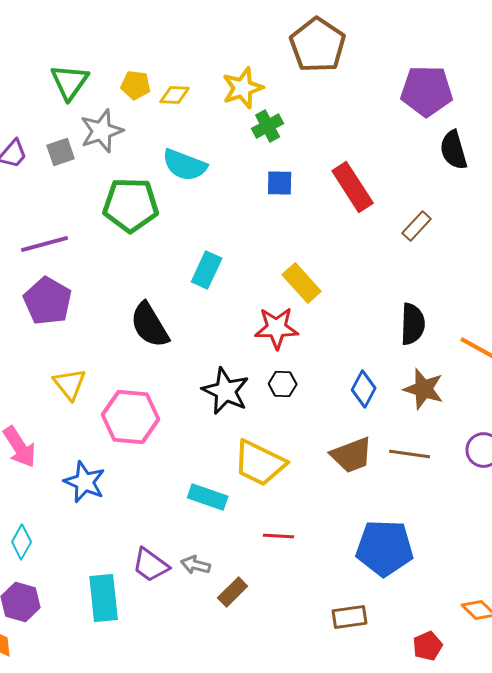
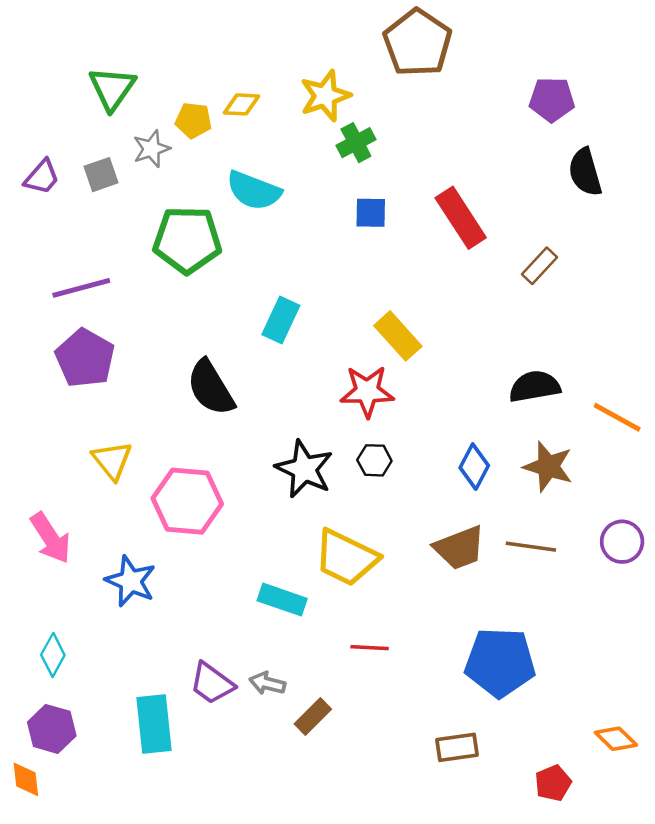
yellow pentagon: (136, 85) -> (193, 120), moved
purple pentagon: (427, 91) -> (552, 99), size x0.7
gray star: (102, 131) -> (152, 149), size x0.7
black semicircle: (413, 324) -> (535, 386), turned -102

